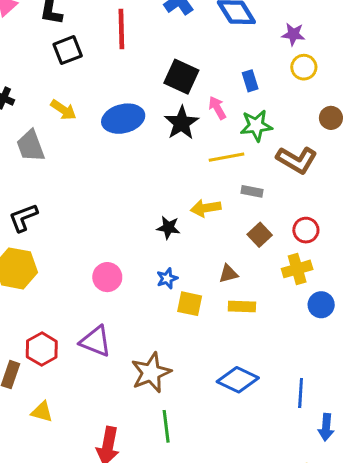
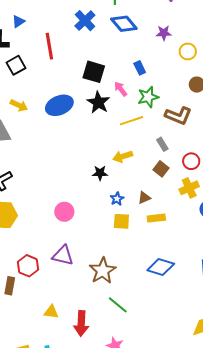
yellow circle: (304, 67) -> (188, 52), moved
gray rectangle: (252, 191) -> (162, 144), moved, turned 56
blue star: (167, 278) -> (117, 199), moved
yellow triangle: (42, 412) -> (51, 312), moved
green line: (166, 426) -> (118, 305), turned -35

